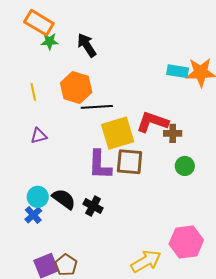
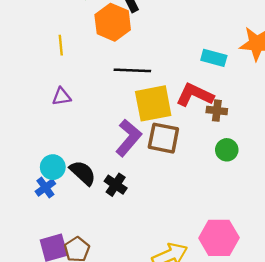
cyan rectangle: (178, 71) -> (214, 58), moved
orange hexagon: (76, 88) -> (113, 22), moved
purple L-shape: (100, 165) -> (128, 138), turned -148

